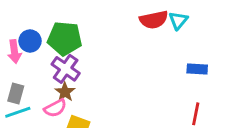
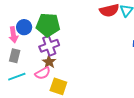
purple cross: (66, 69) -> (49, 46), turned 36
gray rectangle: (16, 93) -> (15, 56), moved

